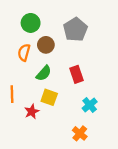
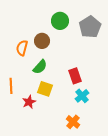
green circle: (31, 23) -> (60, 21), moved
gray pentagon: (75, 30) -> (90, 27), moved
red rectangle: (76, 74) -> (75, 76), moved

